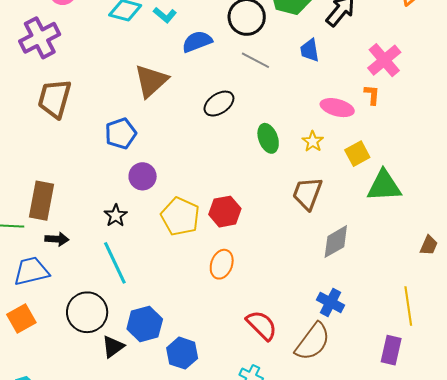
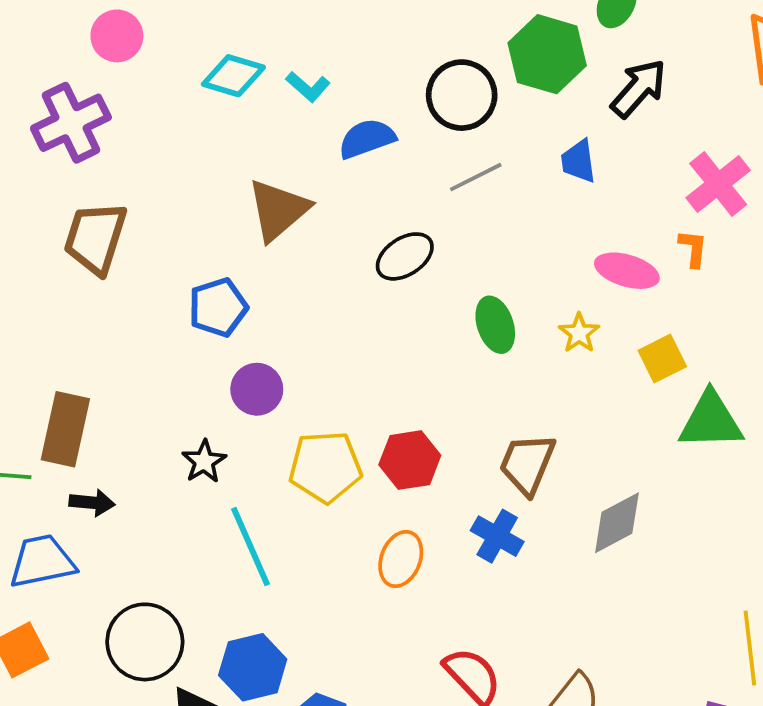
gray line: (255, 60) -> (476, 177), turned -56
brown trapezoid: (307, 193) -> (527, 464), moved
yellow pentagon: (180, 216) -> (325, 467), turned -30
cyan line: (115, 263) -> (251, 547), moved
blue cross: (330, 302) -> (497, 536), moved

